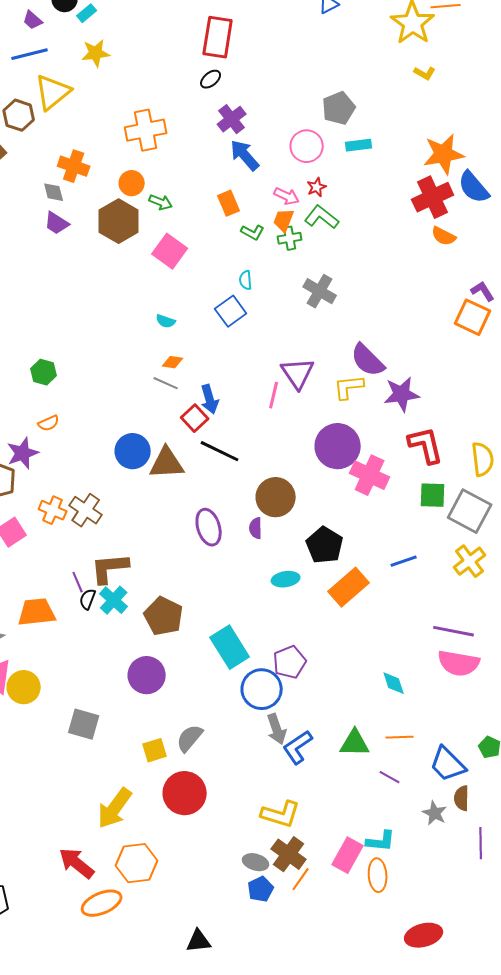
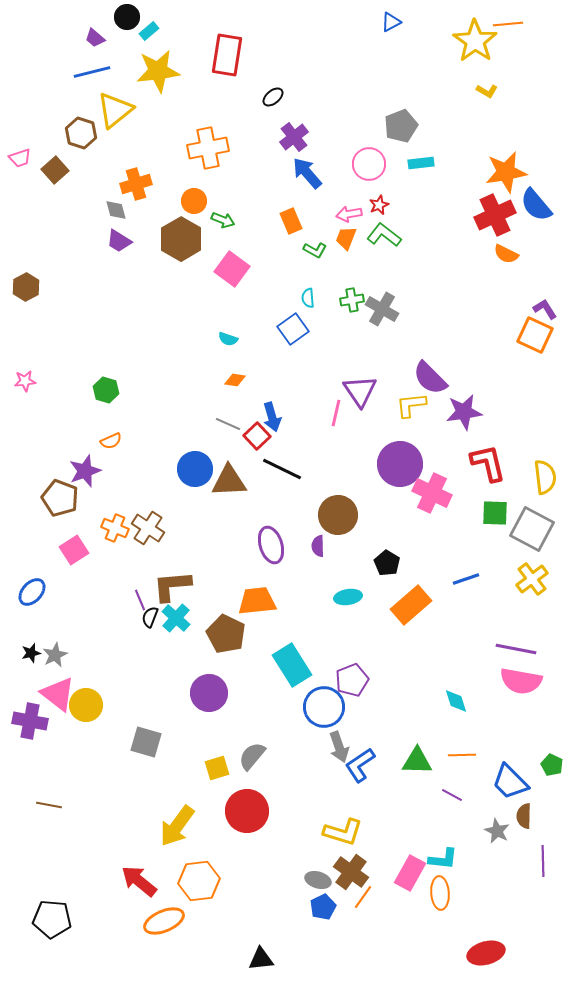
red rectangle: (218, 37) -> (227, 55), moved
yellow star: (96, 53) -> (158, 71), size x1.5
orange cross: (74, 166) -> (136, 184), turned -36
pink arrow: (287, 196) -> (349, 214), turned 145
green cross: (290, 238) -> (352, 300), moved
gray line: (166, 383) -> (228, 424), moved
black pentagon: (325, 545) -> (387, 563), size x0.7
orange trapezoid: (37, 612) -> (257, 601), moved

